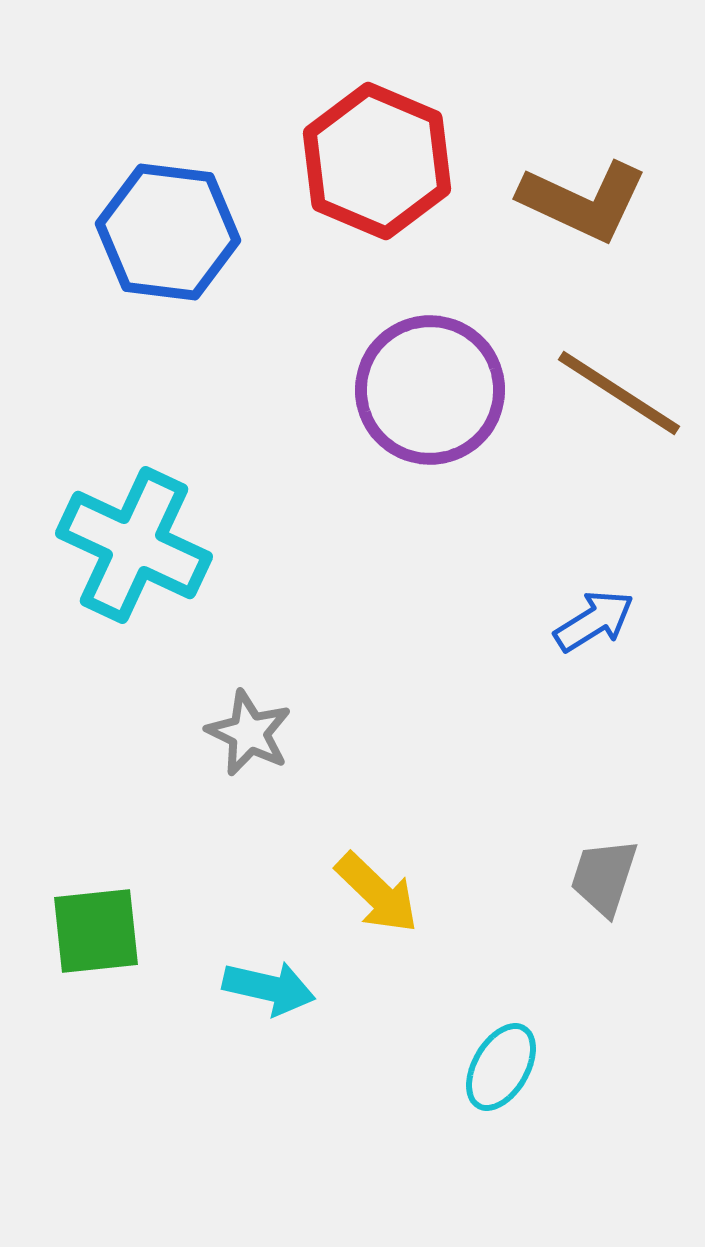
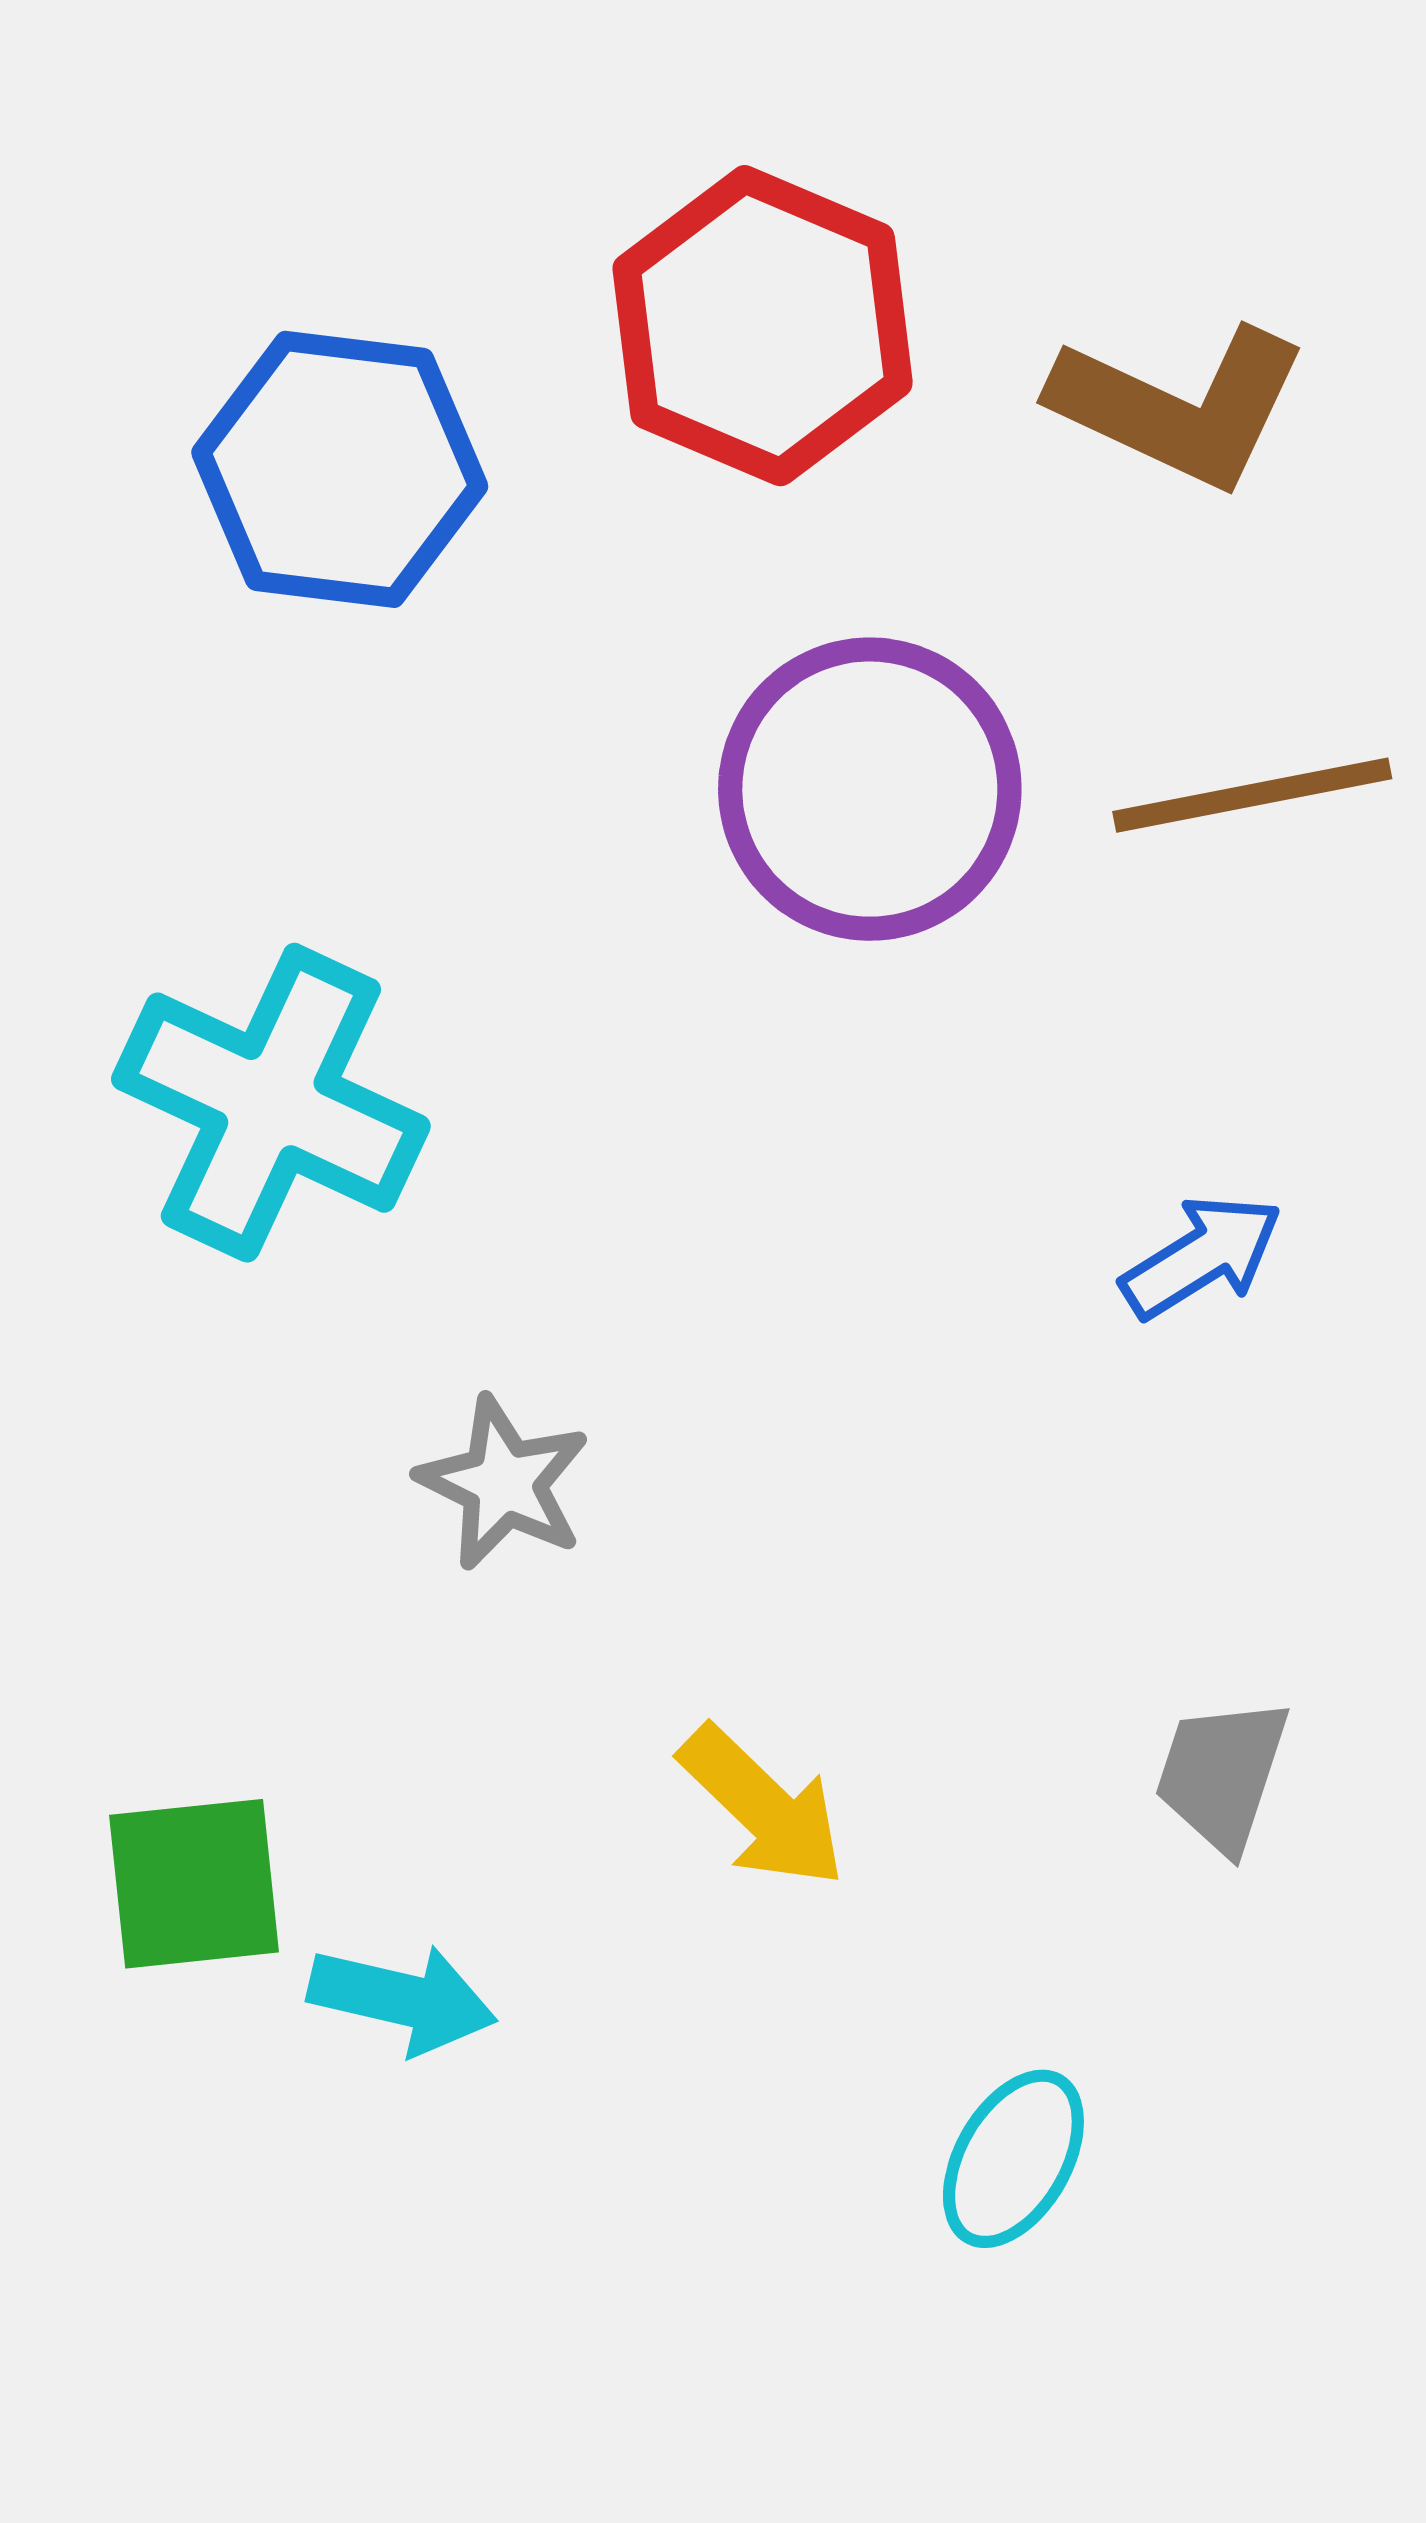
brown line: (619, 393) -> (1252, 795), turned -44
cyan arrow: (269, 988) -> (402, 1999), moved

